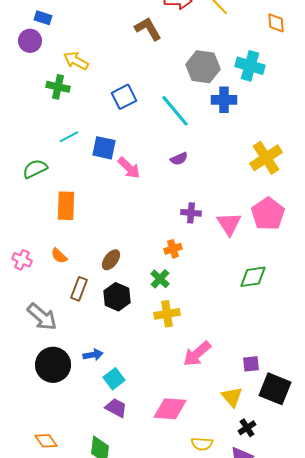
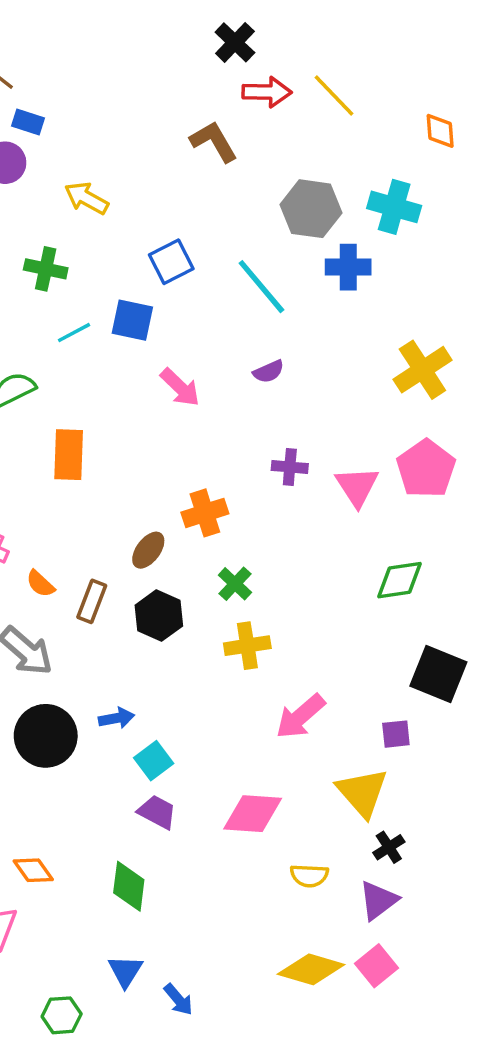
green cross: (58, 87) -> (46, 269), moved
blue square: (104, 148) -> (132, 320), moved
orange cross: (173, 249) -> (205, 513), moved, size x1.4
orange semicircle: (59, 256) -> (40, 584), moved
black square: (275, 389) -> (438, 674), moved
yellow triangle: (232, 397) -> (362, 792), size x1.4

